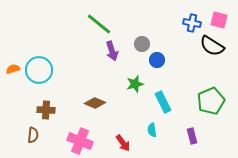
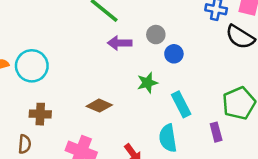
purple arrow: (112, 51) -> (120, 43), turned 108
cyan semicircle: (152, 130) -> (168, 138), size x1.6
purple rectangle: (192, 136) -> (216, 132), moved

